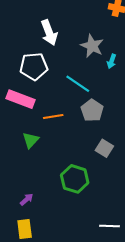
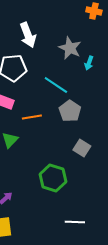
white line: (109, 226) -> (75, 222), moved

